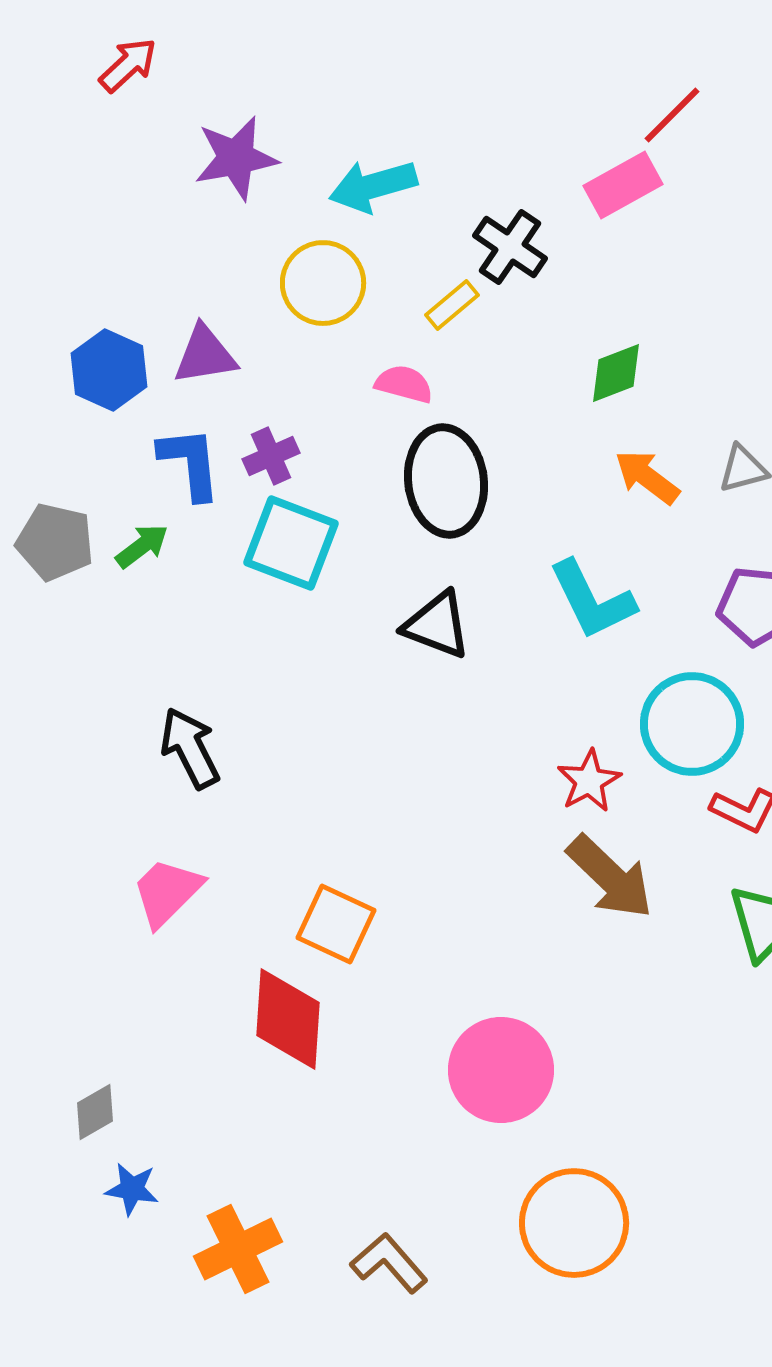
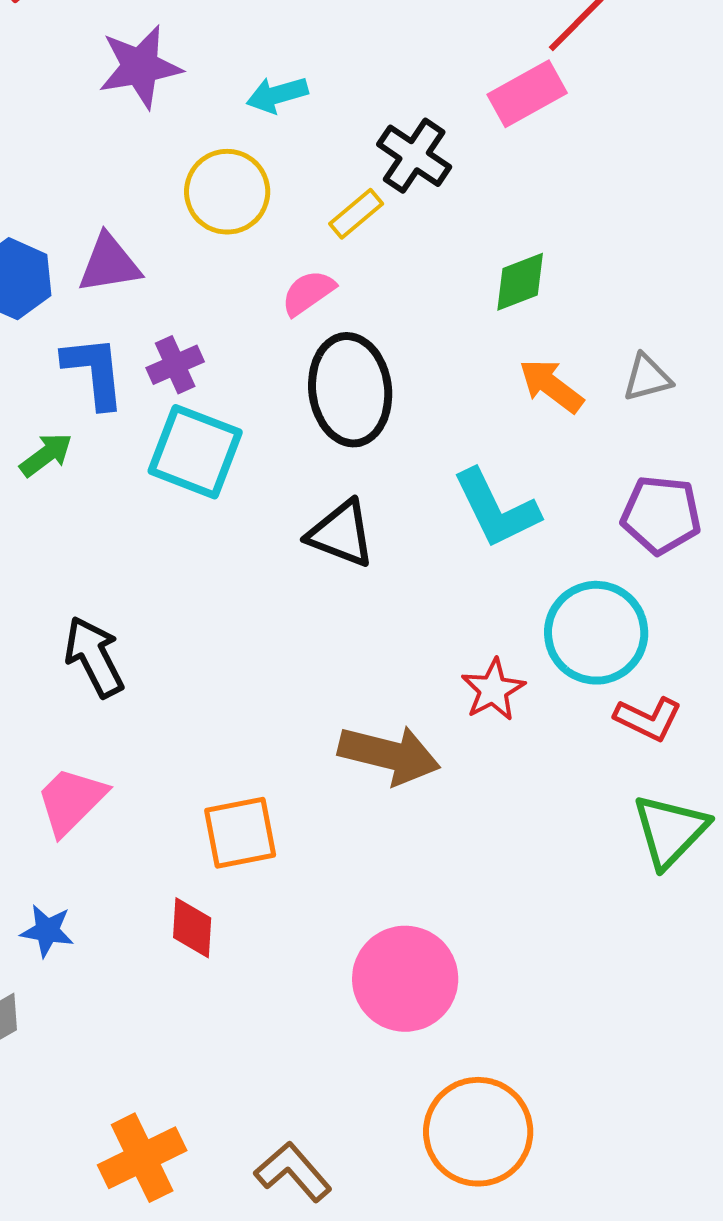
cyan arrow: (373, 186) -> (277, 95), size x0.7
pink semicircle: (404, 384) -> (308, 293), turned -50
brown arrow: (610, 877) -> (389, 755), moved, turned -30
orange square: (336, 924) -> (240, 833), turned -36
red diamond: (288, 1019) -> (192, 928), size x0.6
blue star: (132, 1189) -> (47, 931), moved

